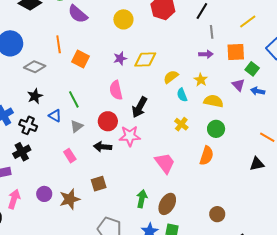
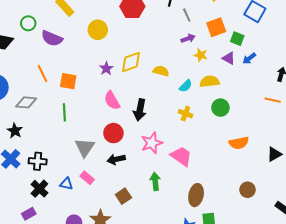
yellow semicircle: (171, 77) -> (161, 71), turned 70
yellow star: (201, 80) -> (201, 55), moved
blue arrow: (258, 91) -> (249, 58), turned -32
cyan semicircle: (182, 95) -> (186, 86), moved, turned -96
black star: (35, 96) -> (15, 131), moved
green line: (74, 99) -> (64, 112), moved, turned 42
blue triangle: (55, 116) -> (66, 184), moved
gray triangle: (77, 126) -> (85, 147), size x1.5
pink star: (130, 136) -> (152, 143), moved
orange semicircle: (207, 156) -> (239, 143), moved, turned 78
black triangle: (257, 164) -> (274, 154), moved
green arrow: (142, 199) -> (155, 181), moved

